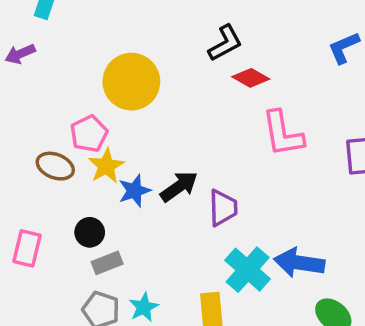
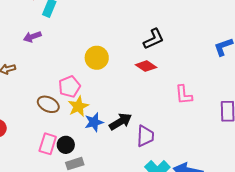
red diamond: (251, 78) -> (146, 66), moved
yellow circle: (131, 82) -> (97, 58), size x0.7
pink L-shape: (283, 134) -> (184, 95), size x0.7
pink rectangle: (27, 248) -> (48, 144), moved

